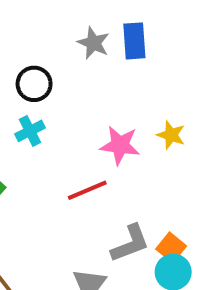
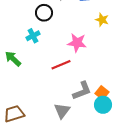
black circle: (34, 84) -> (44, 13), moved
yellow star: (171, 135) -> (102, 20), moved

